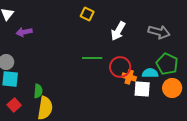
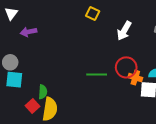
green line: (92, 58) -> (97, 75), moved
red square: (14, 105) -> (33, 106), moved

